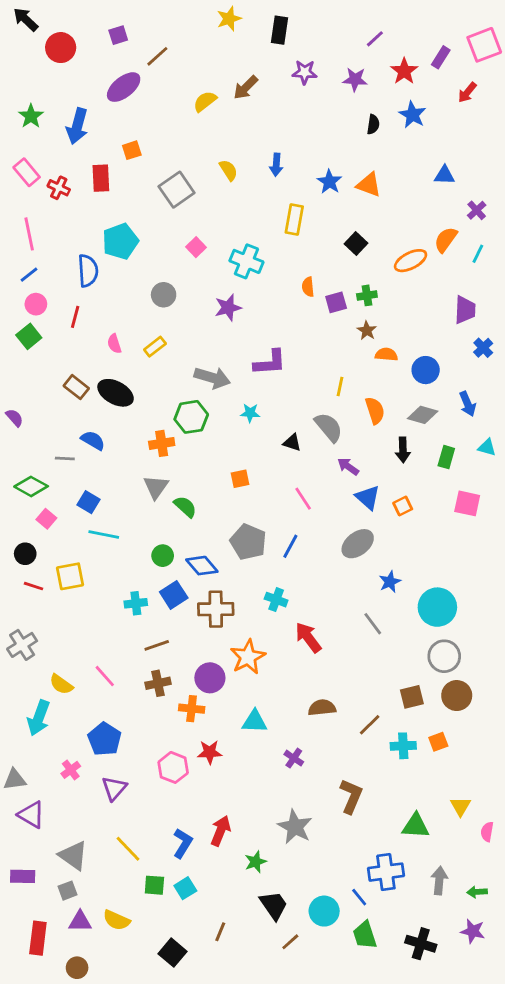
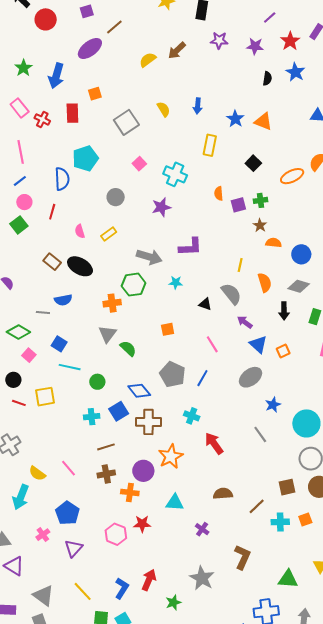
blue semicircle: (93, 440) -> (63, 300), turned 138
green circle: (163, 556) -> (97, 382), moved

